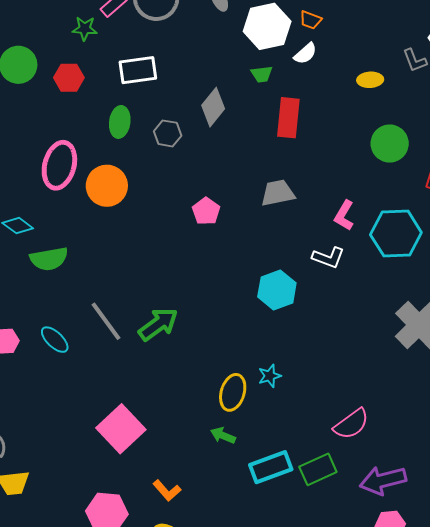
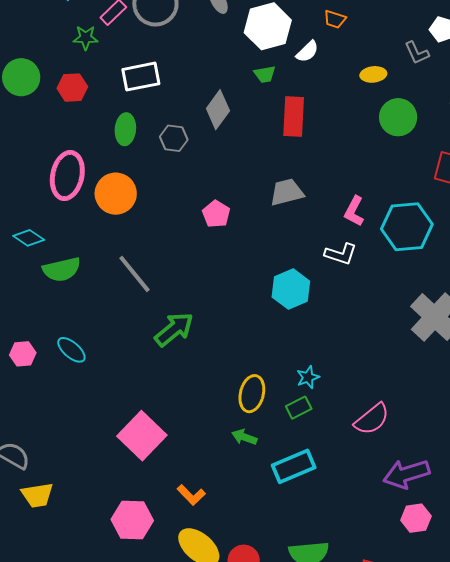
orange trapezoid: (311, 20) -> (335, 19), moved
green circle: (390, 144) -> (398, 117), moved
gray line: (106, 321) -> (135, 274), moved
cyan star: (270, 376) -> (308, 377), moved
green rectangle: (318, 469) -> (299, 408), moved, size x0.7

